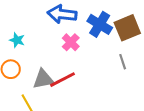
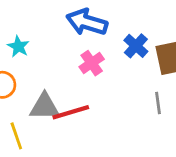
blue cross: (100, 24) -> (136, 46), size x0.7

